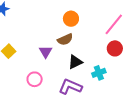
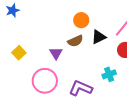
black triangle: (75, 62) -> (99, 37), moved
pink circle: (35, 79) -> (45, 81), size x1.6

